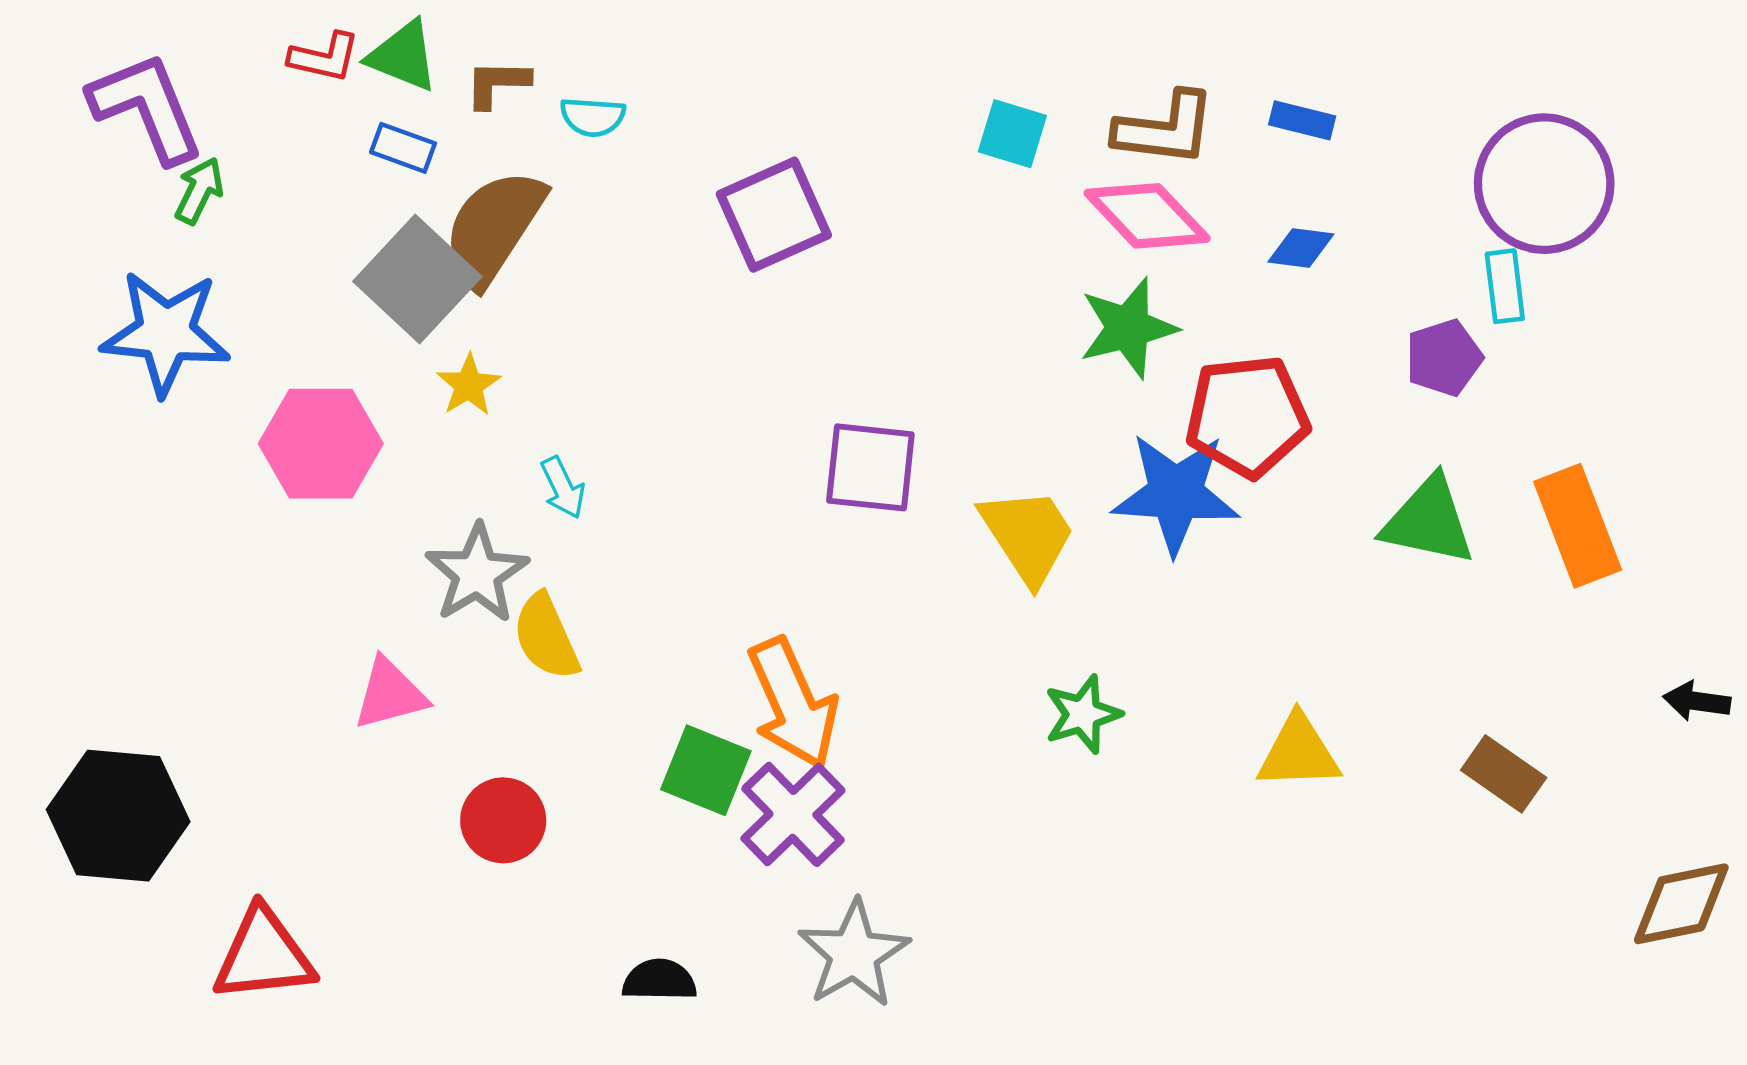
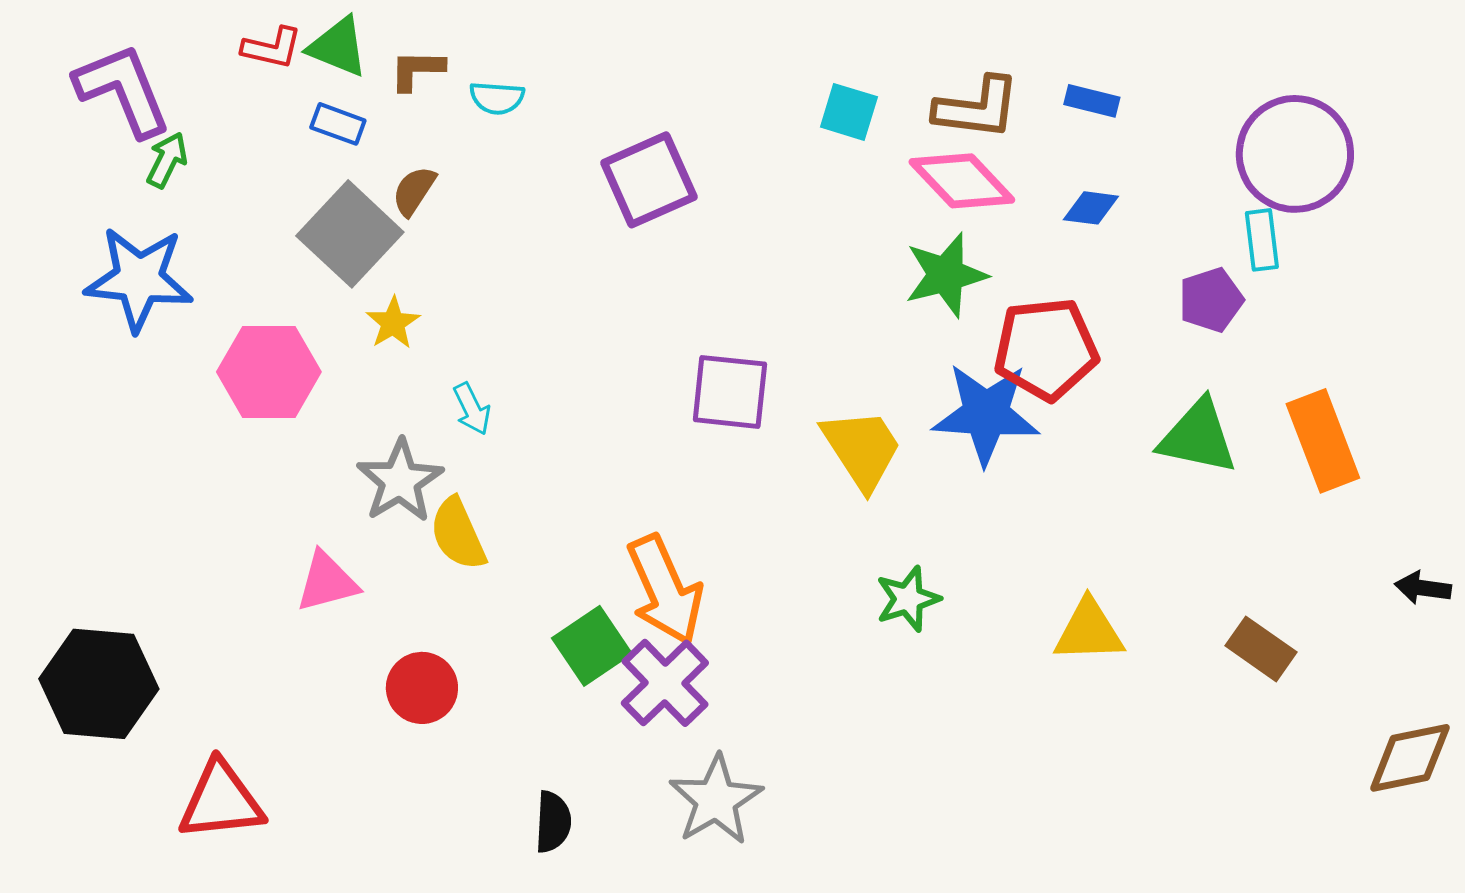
brown semicircle: (494, 228) -> (414, 191), size x0.5
green square: (706, 770) -> (592, 646), turned 34
black semicircle: (659, 980) -> (553, 822), turned 92

